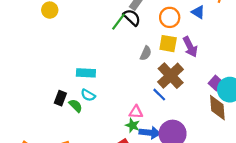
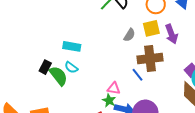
yellow square: (168, 44) -> (151, 28), turned -30
brown cross: (171, 76) -> (150, 58), turned 30
green semicircle: (76, 106) -> (58, 76), size x1.5

